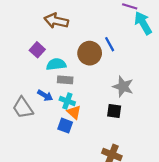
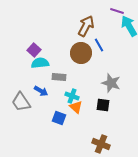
brown arrow: (56, 21) -> (86, 26), moved, turned 105
cyan semicircle: (56, 64) -> (40, 63), moved
cyan cross: (67, 101) -> (72, 96), moved
orange triangle: (74, 112) -> (76, 107), moved

